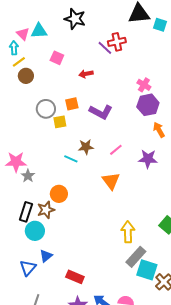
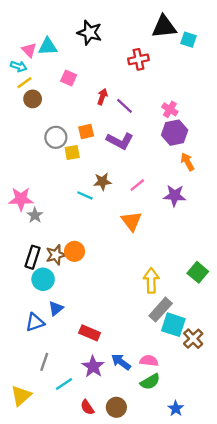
cyan arrow: (14, 48) -> (19, 66), turned 112
purple line: (105, 48) -> (125, 106), moved
red arrow: (86, 74) -> (102, 97), turned 120
orange circle: (59, 194) -> (74, 251), moved
blue triangle: (28, 268) -> (35, 322), turned 30

